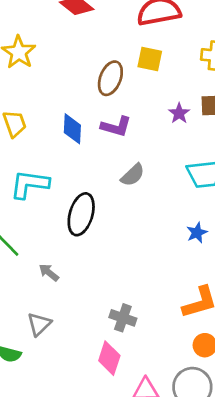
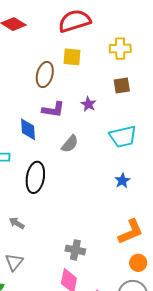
purple star: (179, 113) -> (88, 104), moved
blue diamond: (72, 129) -> (28, 129), moved

